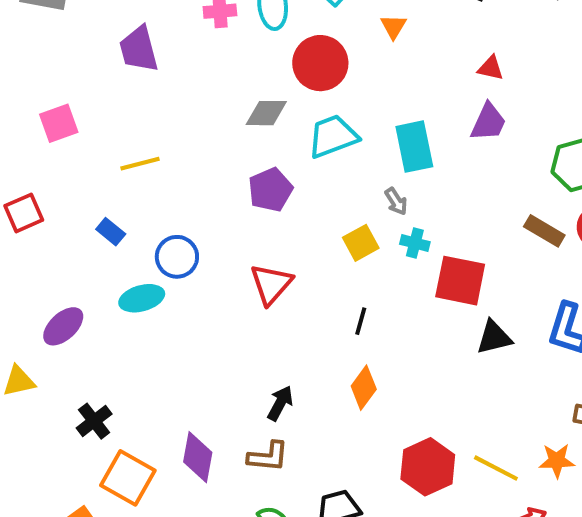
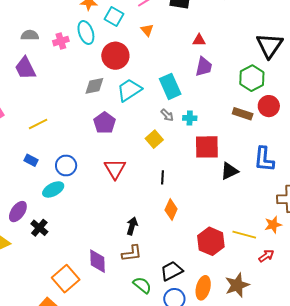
cyan cross: (415, 243) -> (190, 118), moved
black cross: (94, 421) -> (39, 228), moved
orange square: (128, 478) -> (66, 279), turned 32

